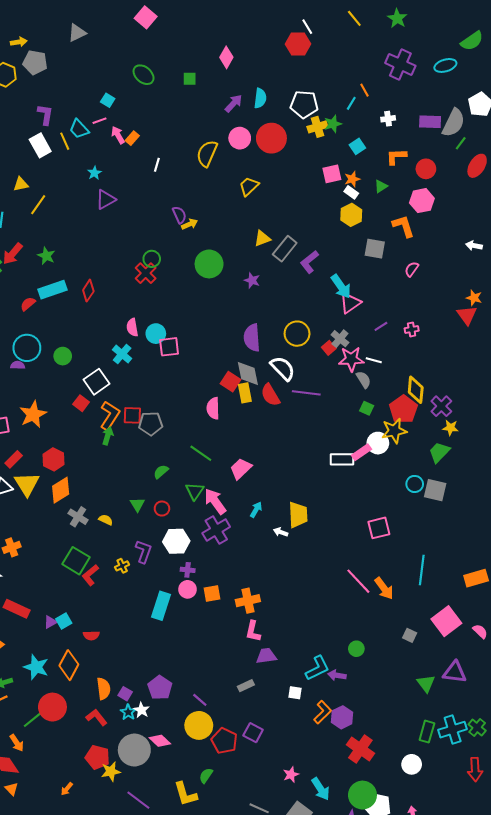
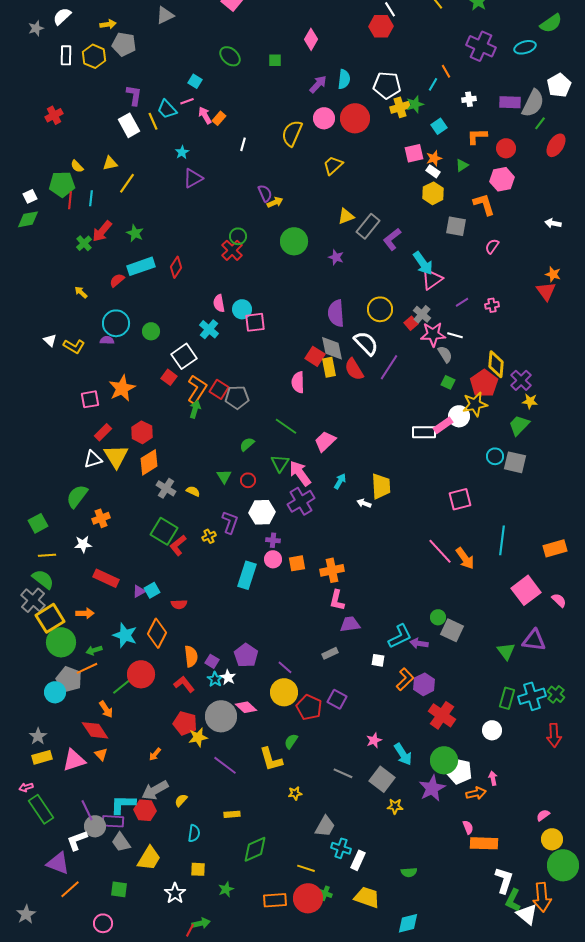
purple line: (306, 393) -> (389, 367), turned -64
red square: (132, 415) -> (219, 389), turned 30
gray square: (410, 635) -> (452, 630), moved, size x1.6

